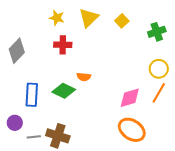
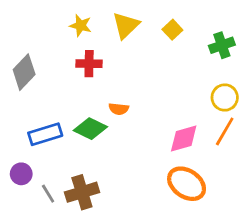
blue rectangle: (32, 95) -> (45, 134), turned 70
brown cross: (58, 136) -> (82, 192), turned -35
gray line: (34, 137) -> (48, 194), turned 64

